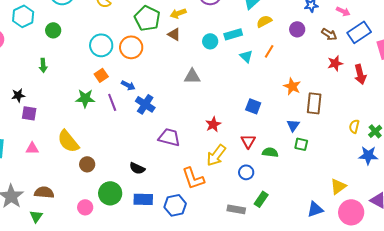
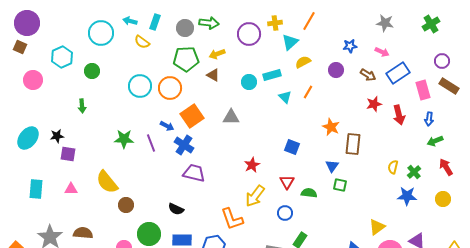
green pentagon: (147, 18) -> (186, 59), turned -30
orange square: (101, 75) -> (192, 116), moved, size x1.6
purple trapezoid: (169, 137) -> (194, 173), moved

